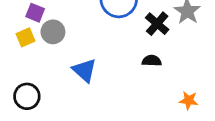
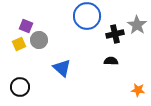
black cross: (157, 24) -> (115, 34), turned 36

